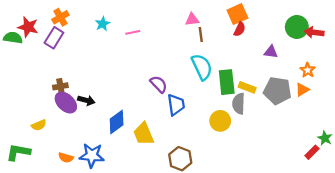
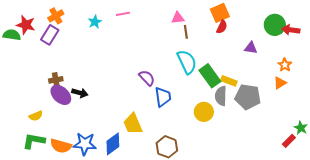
pink line: (133, 32) -> (123, 14), moved
green rectangle: (227, 82) -> (210, 76), turned -30
gray pentagon: (277, 91) -> (248, 97), moved
blue diamond: (117, 122) -> (113, 144), moved
green L-shape: (18, 152) -> (34, 141), moved
orange semicircle: (66, 158) -> (61, 146), size x1.5

